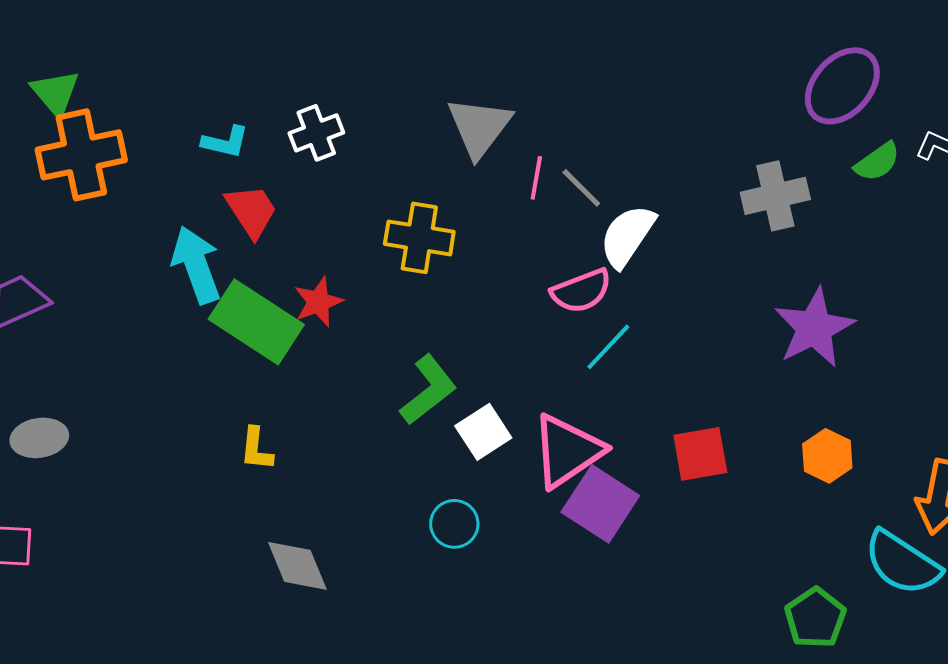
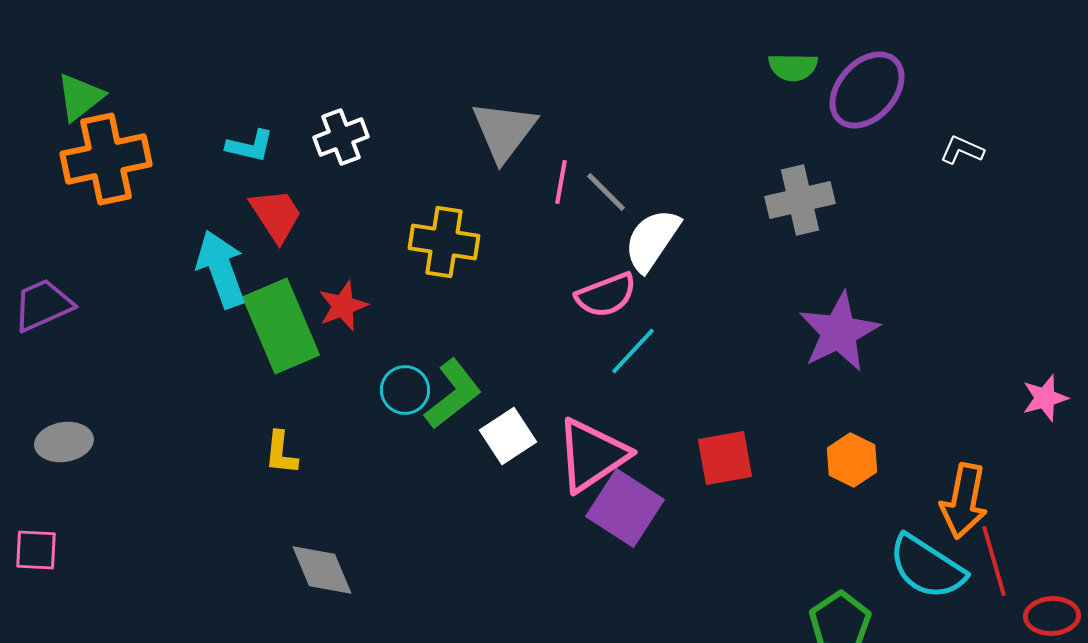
green triangle: (55, 93) -> (80, 97), turned 32
green semicircle: (877, 162) -> (793, 67), moved, turned 36
green rectangle: (256, 322) -> (281, 326), turned 34
cyan circle: (454, 524) -> (405, 390), moved

